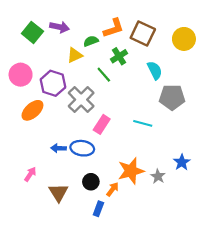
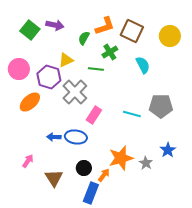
green semicircle: (91, 41) -> (84, 38), turned -40
yellow triangle: (75, 55) -> (66, 60), moved
green line: (104, 75) -> (96, 69), turned -42
gray pentagon: (172, 97) -> (161, 106), moved
blue rectangle: (98, 209) -> (91, 193), size x1.5

